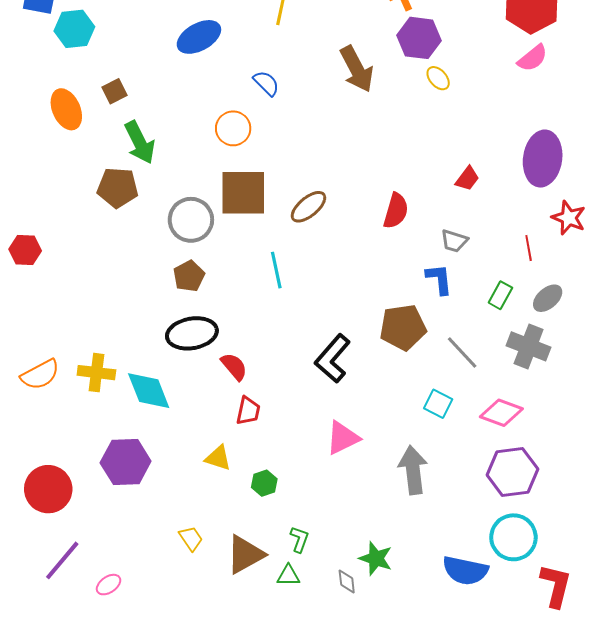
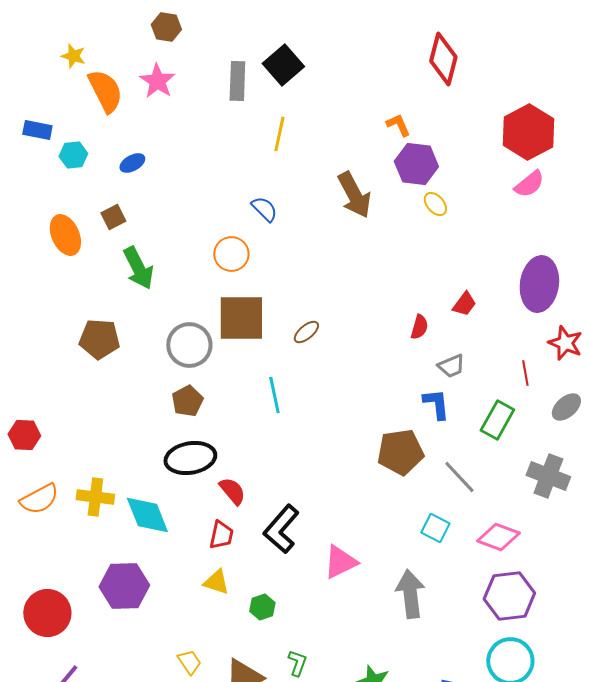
cyan hexagon: (74, 29) -> (73, 155), size x0.7
blue ellipse: (199, 37) -> (132, 163), moved, size x0.6
brown pentagon: (118, 188) -> (99, 339), moved
brown ellipse: (308, 207) -> (306, 332), size x0.7
red semicircle: (396, 211) -> (419, 327), moved, size x0.7
gray trapezoid: (454, 241) -> (451, 366), turned -40
red hexagon: (25, 250) -> (24, 435), moved
green rectangle: (500, 295) -> (497, 420), size x1.4
gray ellipse: (548, 298) -> (566, 407), moved
gray cross: (529, 346) -> (548, 476), moved
black L-shape: (333, 358) -> (281, 529), moved
red trapezoid: (248, 411) -> (221, 535), moved

